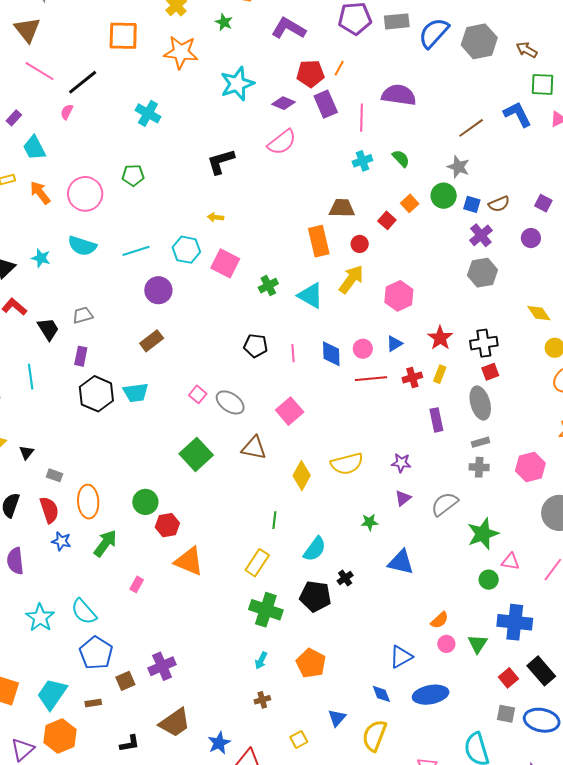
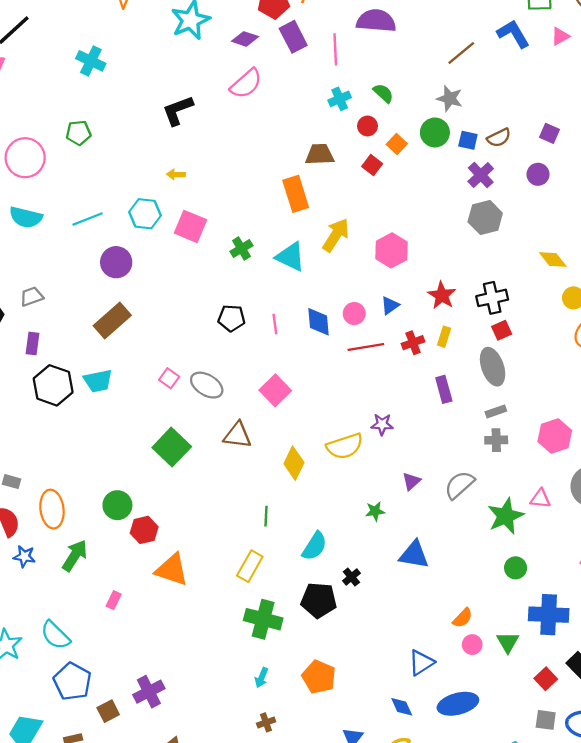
red circle: (360, 244) -> (367, 126), moved
brown rectangle: (152, 341) -> (112, 321), size x1.4
purple star: (401, 463) -> (382, 424), moved
pink triangle: (510, 562) -> (540, 499), moved

